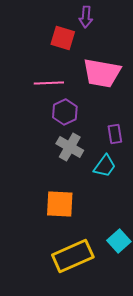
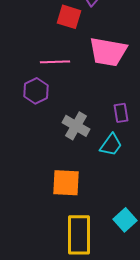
purple hexagon: (65, 112) -> (36, 91), moved
yellow rectangle: (73, 256) -> (79, 235), turned -66

